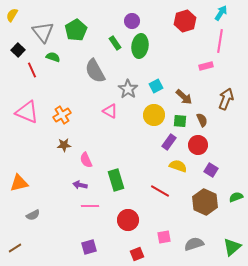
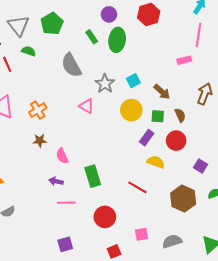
red hexagon: (185, 21) -> (149, 14), moved
purple square: (211, 170) -> (201, 166), moved

